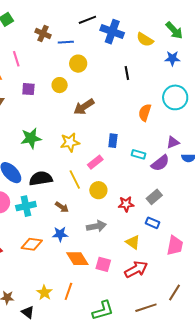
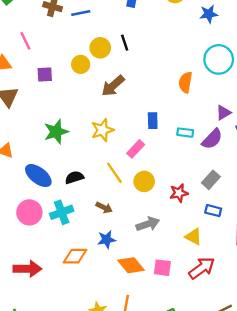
yellow circle: (78, 64) -> (100, 48), moved
black line: (127, 73) -> (125, 43), moved
black semicircle: (41, 179) -> (74, 177), size x0.7

